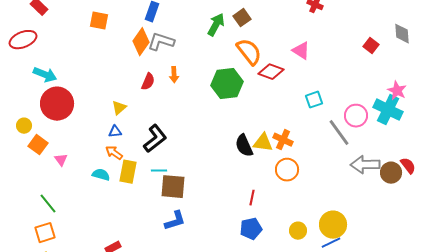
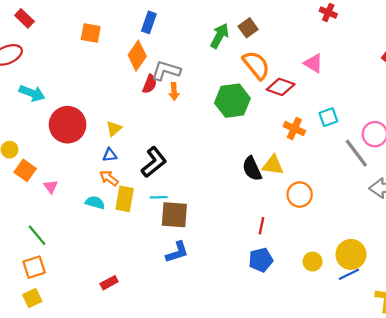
gray L-shape: (161, 42) -> (166, 71), moved
red semicircle: (148, 82) -> (150, 84), moved
red circle: (57, 104) -> (68, 125), moved
orange cross: (283, 140) -> (294, 129), moved

